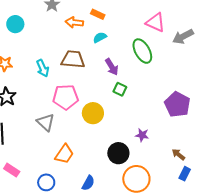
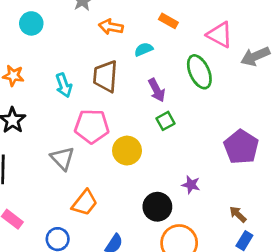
orange rectangle: (98, 14) -> (168, 21), moved
brown trapezoid: (73, 59) -> (105, 76), turned -95
green square: (120, 89) -> (166, 121), turned 32

